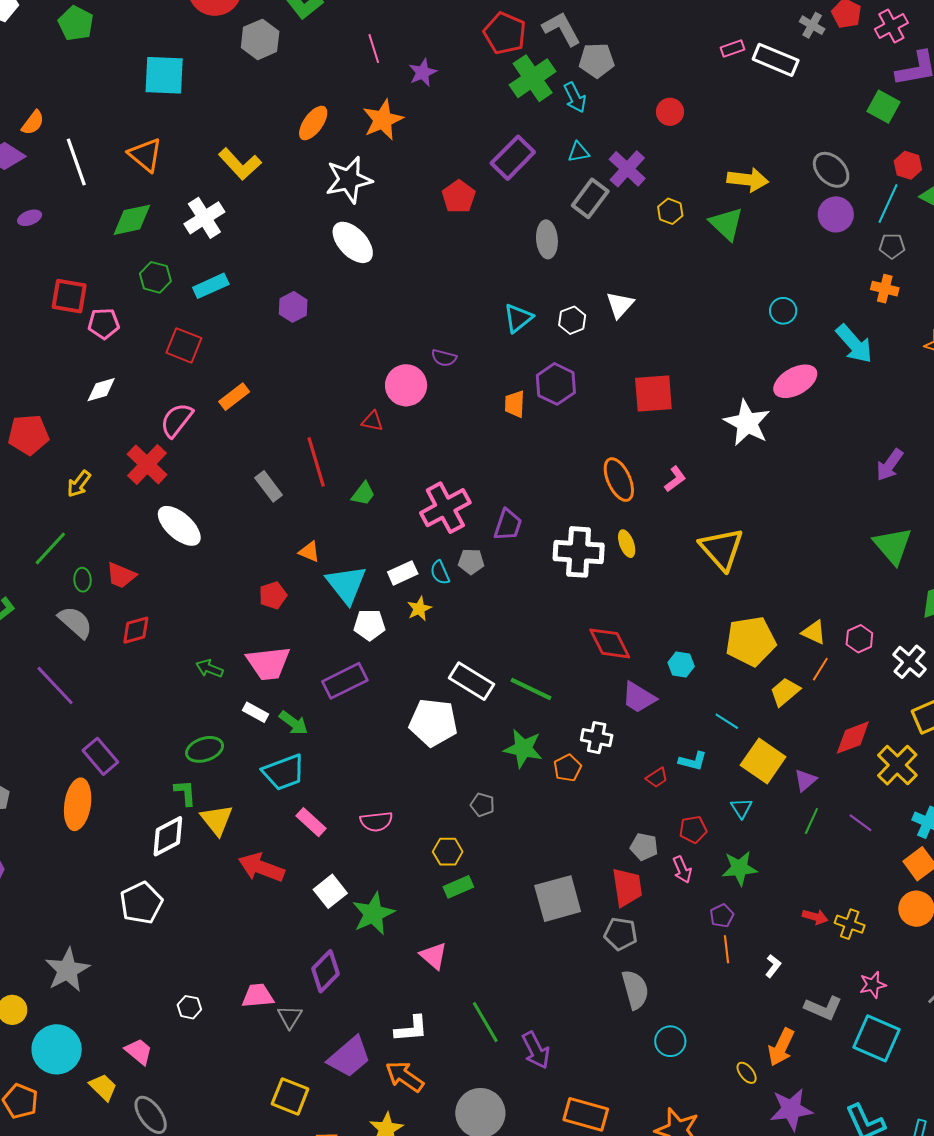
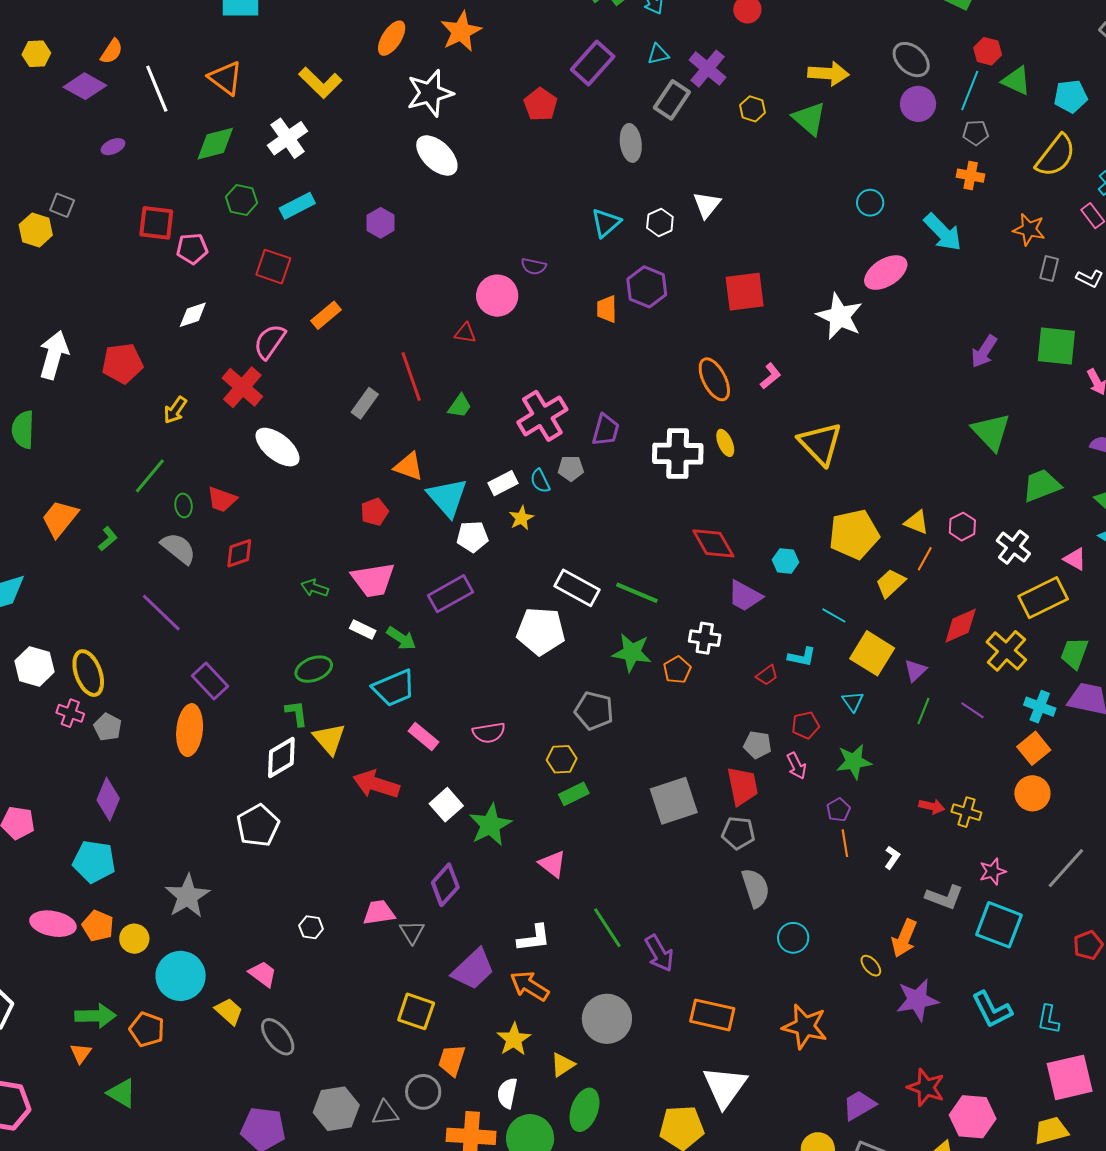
gray rectangle: (269, 486) -> (365, 403), turned 76
orange triangle: (309, 552) -> (409, 466), size x1.4
gray pentagon: (482, 805) -> (594, 711), size x1.6

